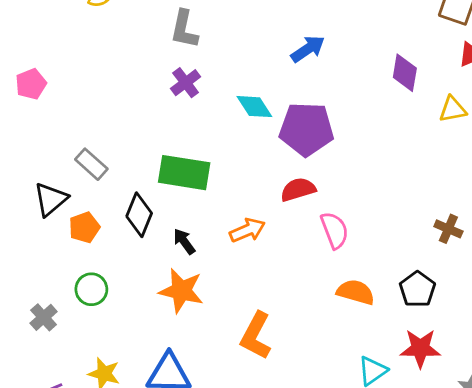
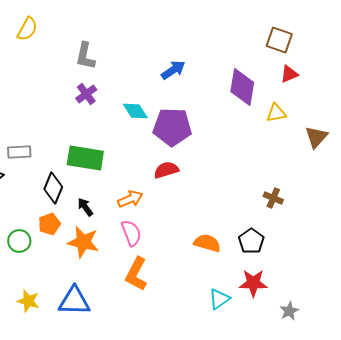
purple diamond: (405, 73) -> (242, 87), size x1.4
gray rectangle: (91, 164) -> (19, 152), turned -45
orange pentagon: (84, 227) -> (49, 224), moved
pink semicircle: (335, 230) -> (131, 233), moved

